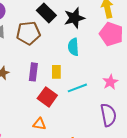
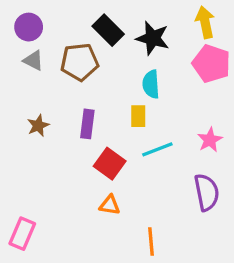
black star: (74, 18) -> (153, 38), turned 30
yellow rectangle: (56, 72) -> (138, 116), moved
orange triangle: (39, 124) -> (110, 205), moved

